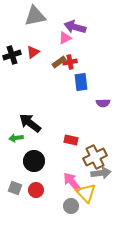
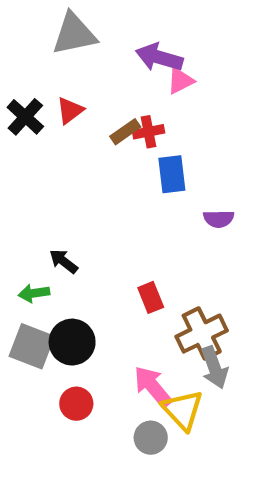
pink triangle: (65, 38) -> (180, 81), moved
black cross: (12, 55) -> (25, 117), turned -30
black arrow: (30, 123) -> (64, 261), size x0.6
red rectangle: (71, 140) -> (151, 297), turned 56
gray arrow: (101, 173) -> (214, 368), turned 78
gray square: (15, 188) -> (32, 346), moved, size x1.5

